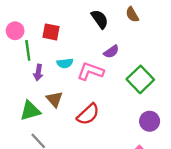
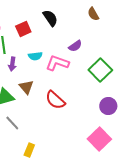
black semicircle: (100, 19) -> (50, 18), moved
red square: (51, 32) -> (23, 29), turned -35
red semicircle: (88, 114) -> (55, 100), turned 85

